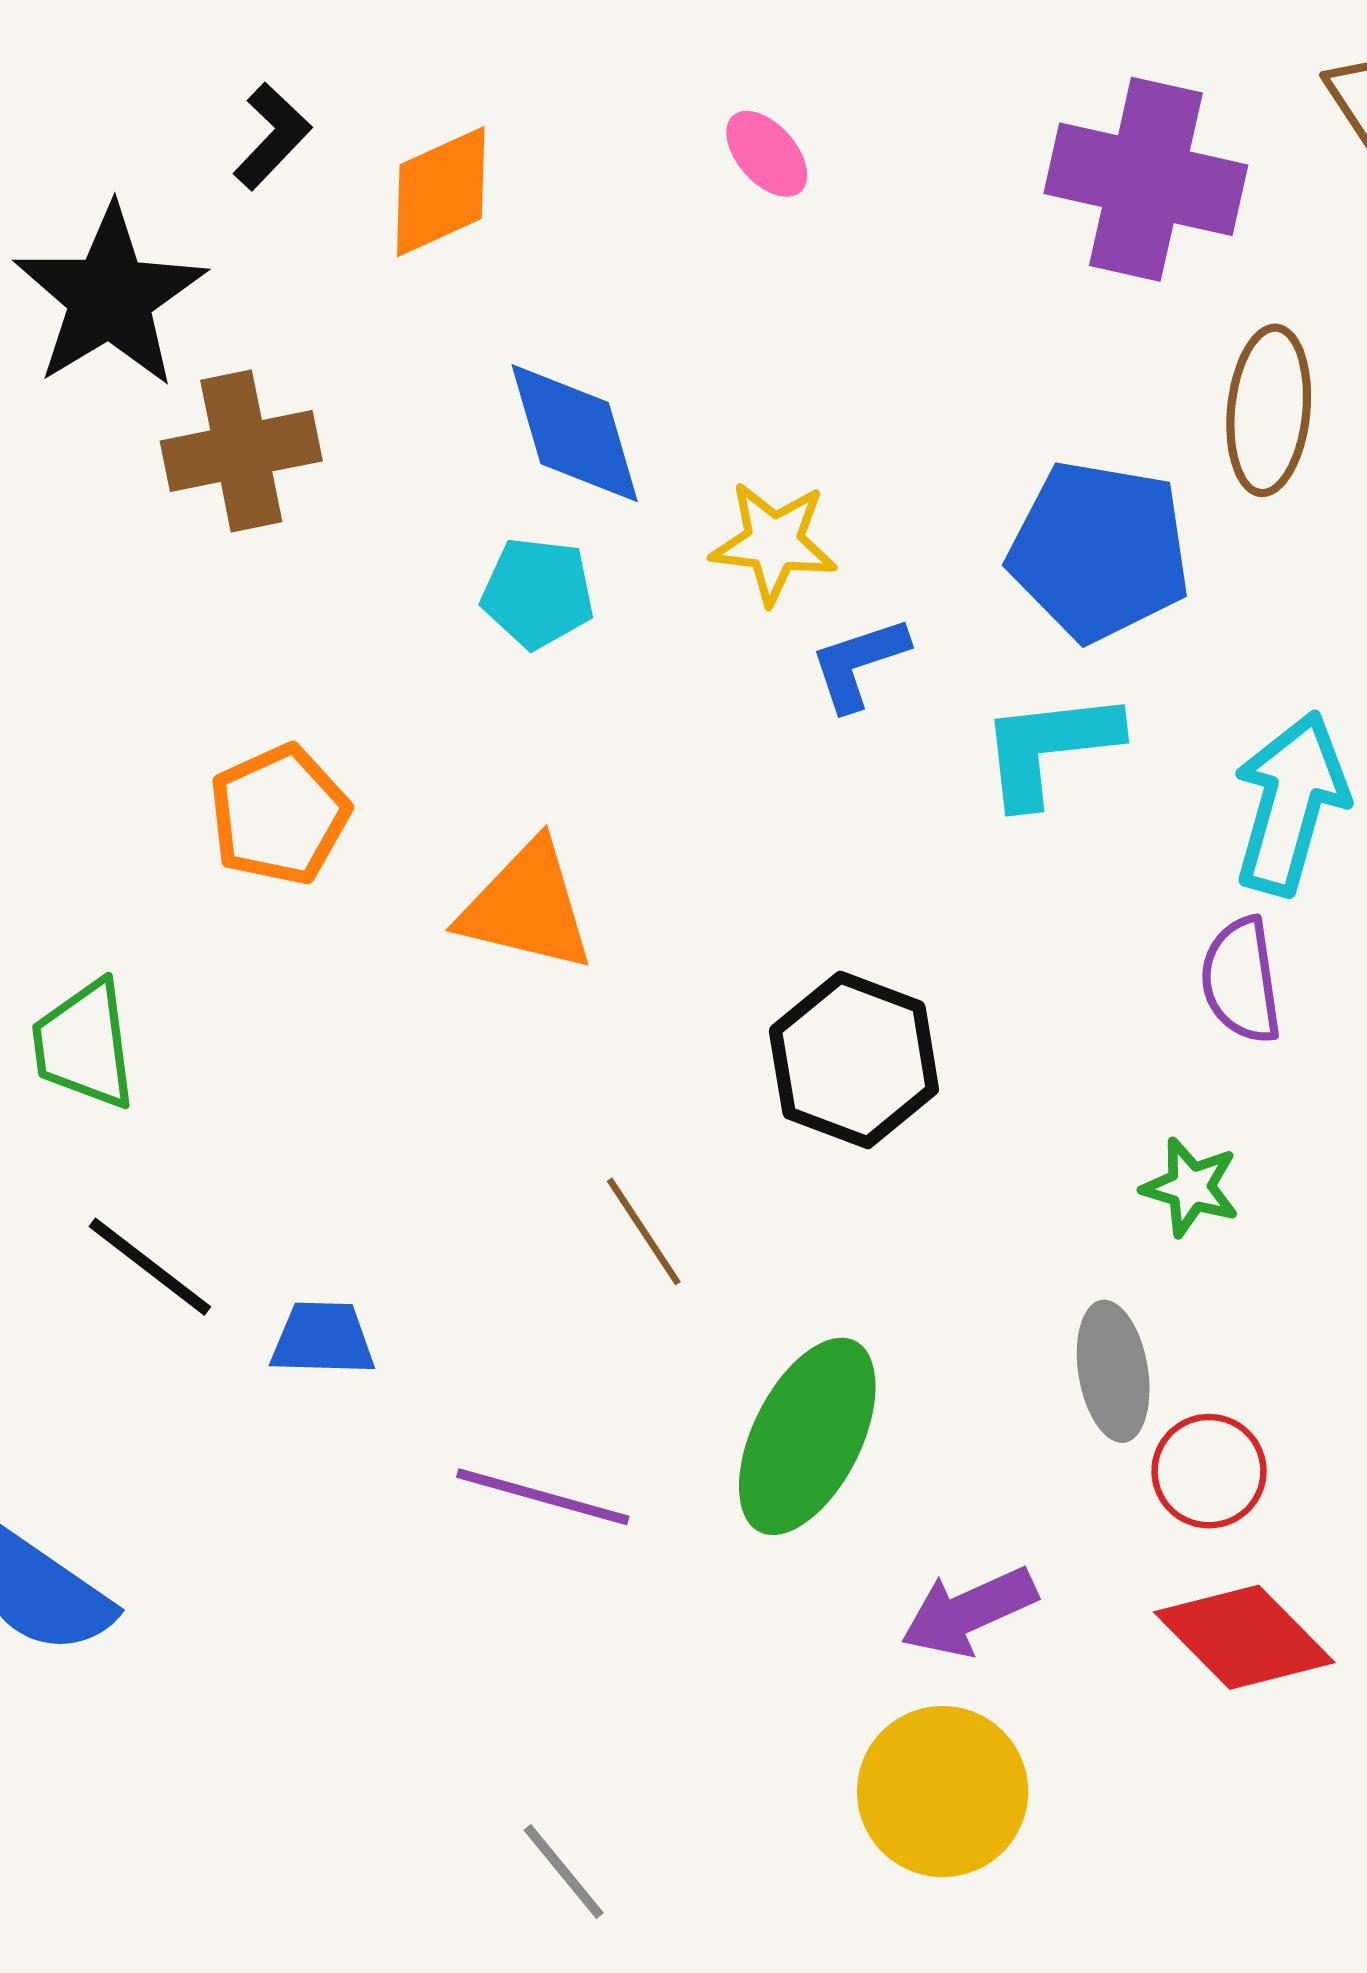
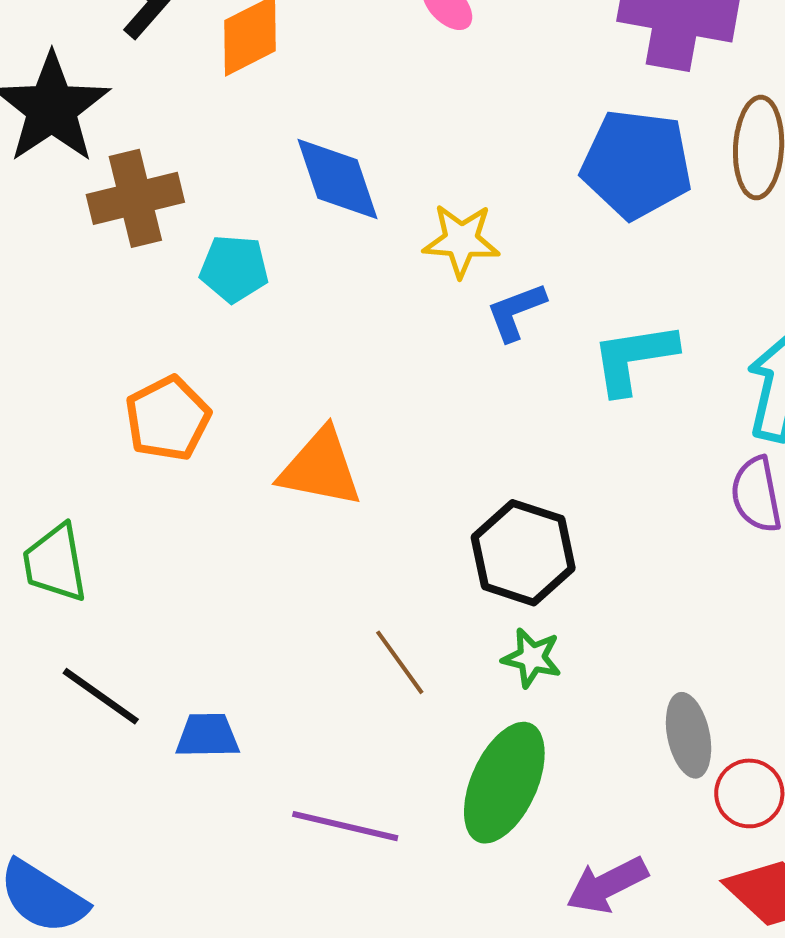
blue pentagon: (1099, 551) -> (637, 164), moved
cyan pentagon: (538, 593) -> (234, 269), moved
green star: (1191, 1187) -> (532, 658), moved

